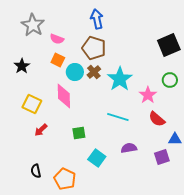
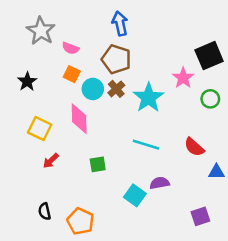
pink star: (148, 95) -> (183, 78), moved
purple square: (162, 157) -> (200, 216), moved
cyan square: (97, 158) -> (135, 195), moved

